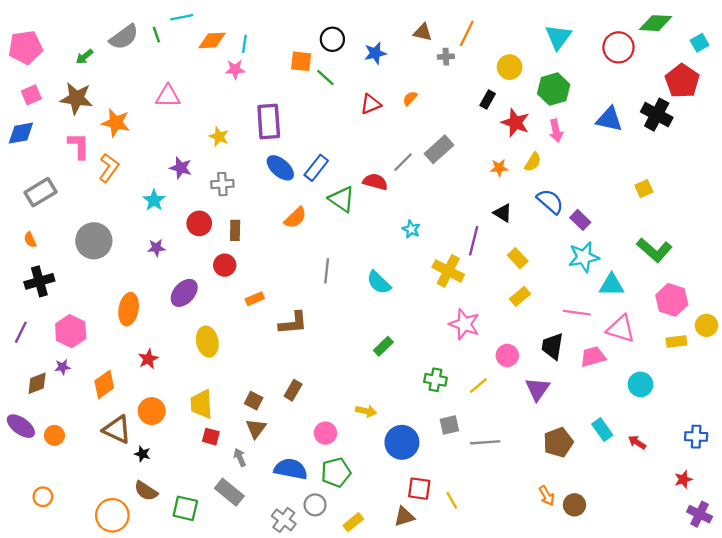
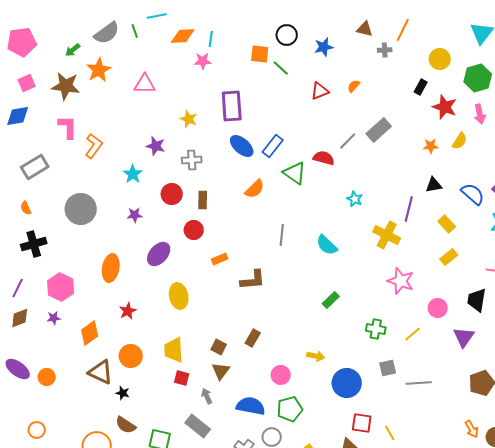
orange star: (116, 123) -> (99, 70), moved, turned 30
blue semicircle: (550, 201) -> (473, 194), moved
black triangle: (503, 213) -> (434, 185), turned -42
brown diamond: (37, 383) -> (20, 318), moved

